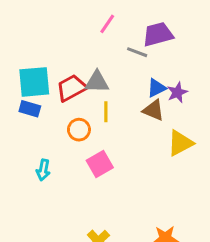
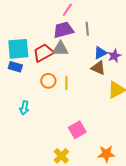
purple trapezoid: (158, 34) -> (63, 30), moved
gray line: (137, 52) -> (87, 29), turned 64
yellow line: (106, 112) -> (66, 83), moved
pink square: (100, 164) -> (77, 130), moved

